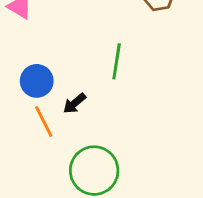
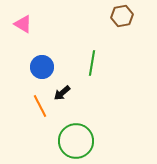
blue circle: (37, 81) -> (42, 67), moved

